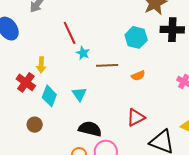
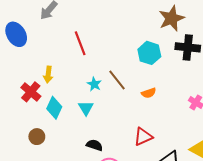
cyan star: (83, 53) -> (94, 84), moved
brown line: (107, 65) -> (117, 80), turned 50
black semicircle: (90, 129) -> (94, 145), size x0.7

